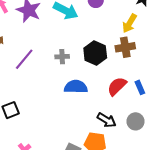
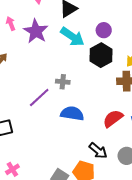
black hexagon: (95, 53) -> (101, 55), moved
purple line: (24, 59) -> (39, 97), moved

